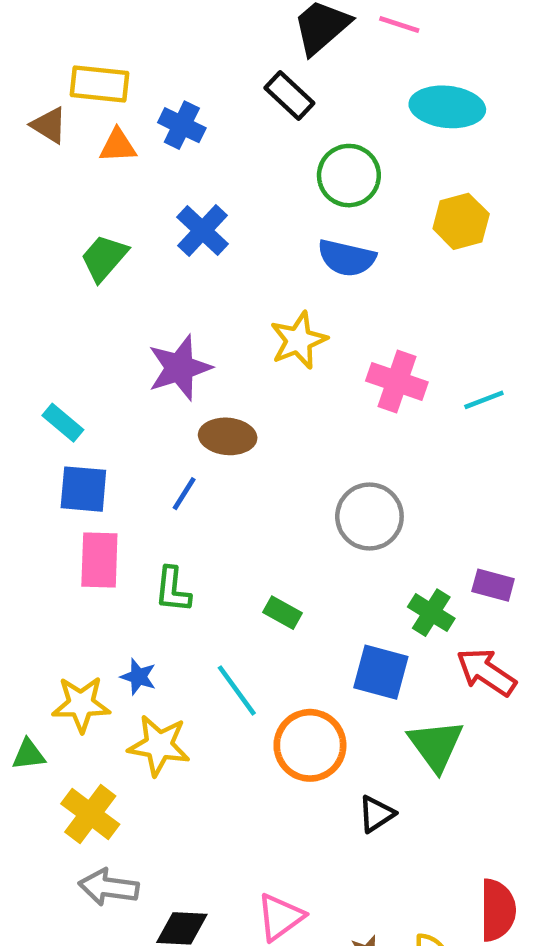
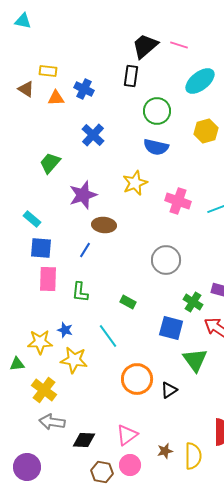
yellow rectangle: (99, 84) -> (48, 71), size x0.7
black rectangle: (289, 95) -> (131, 76), turned 55
cyan ellipse: (447, 107) -> (200, 81), turned -44
green trapezoid: (104, 258) -> (50, 163), moved
orange circle: (310, 745) -> (137, 379), moved

